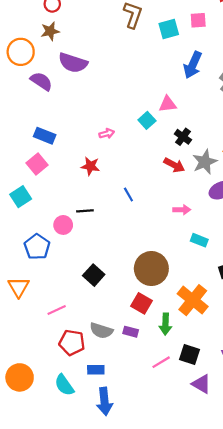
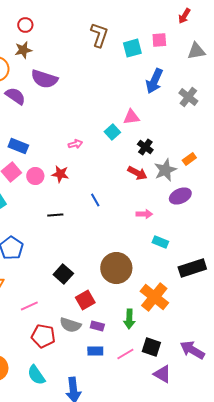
pink circle: (63, 225) -> (35, 176), moved
red square: (142, 303) -> (85, 300), moved, turned 30
blue rectangle: (96, 370) -> (95, 351), moved

